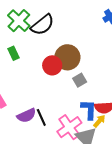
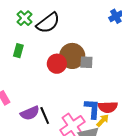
green cross: (19, 21) -> (24, 18), size x0.7
green rectangle: (13, 53) -> (18, 51), turned 40
gray square: (80, 80) -> (86, 62), moved, turned 32

